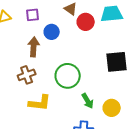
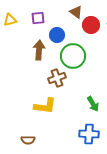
brown cross: (27, 75) -> (57, 78), moved
green circle: (68, 76) -> (73, 56), moved

